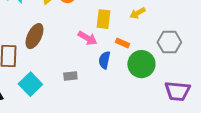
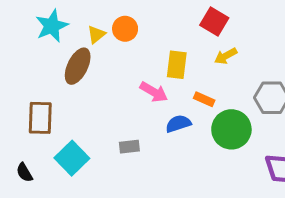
brown ellipse: (34, 36) -> (78, 66), moved
blue semicircle: (104, 60) -> (178, 124), turned 60

